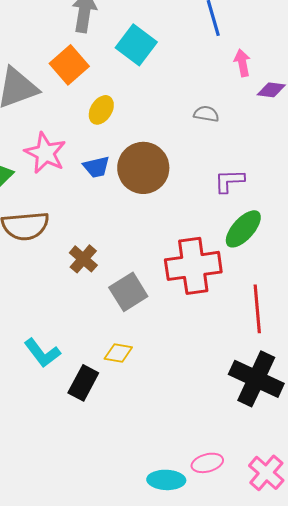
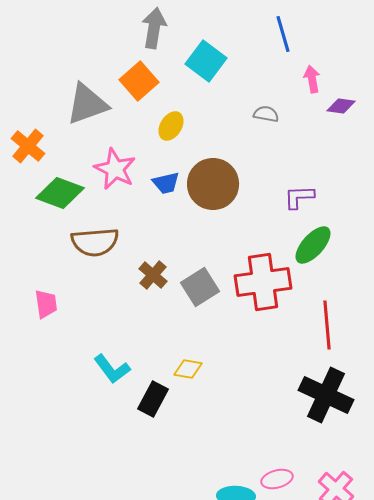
gray semicircle: (206, 114) -> (266, 114), moved
gray square: (128, 292) -> (200, 287), moved

